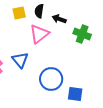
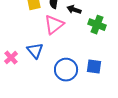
blue square: (75, 94) -> (94, 67), moved

